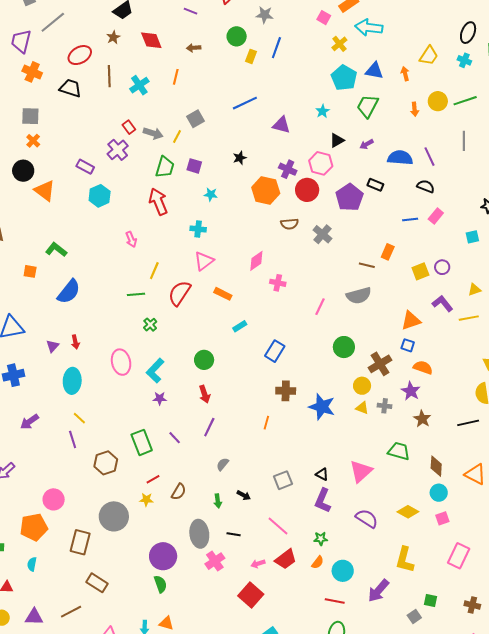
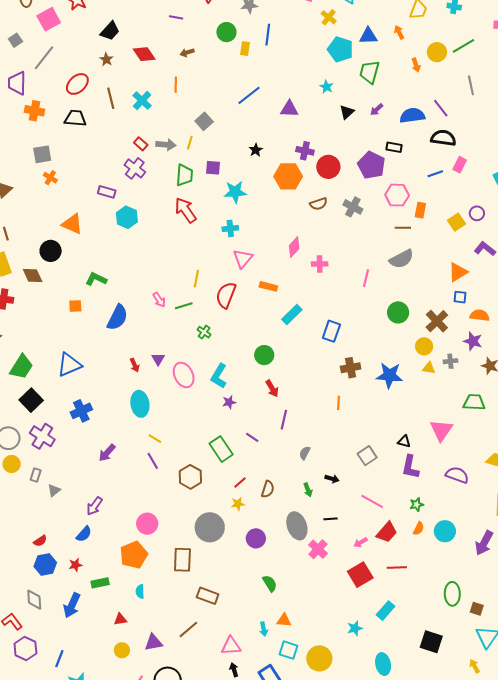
pink hexagon: (321, 163) -> (397, 195), moved
black circle: (23, 171) -> (51, 251), moved
black semicircle: (426, 186) -> (443, 138), size x1.4
cyan star: (211, 194) -> (235, 192), size x1.6
pink arrow: (131, 239) -> (159, 300), moved
cyan rectangle: (240, 326) -> (292, 315), size x1.5
purple triangle: (53, 346) -> (158, 359), moved
purple circle: (163, 556) -> (256, 538), moved, size x0.7
red square: (251, 595) -> (360, 575), turned 30
red line: (335, 601) -> (397, 567), moved

